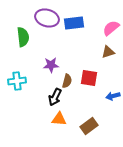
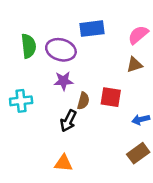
purple ellipse: (47, 18) -> (61, 50), moved
orange triangle: (59, 119) -> (63, 163), moved
brown rectangle: (89, 126) -> (138, 153), moved

